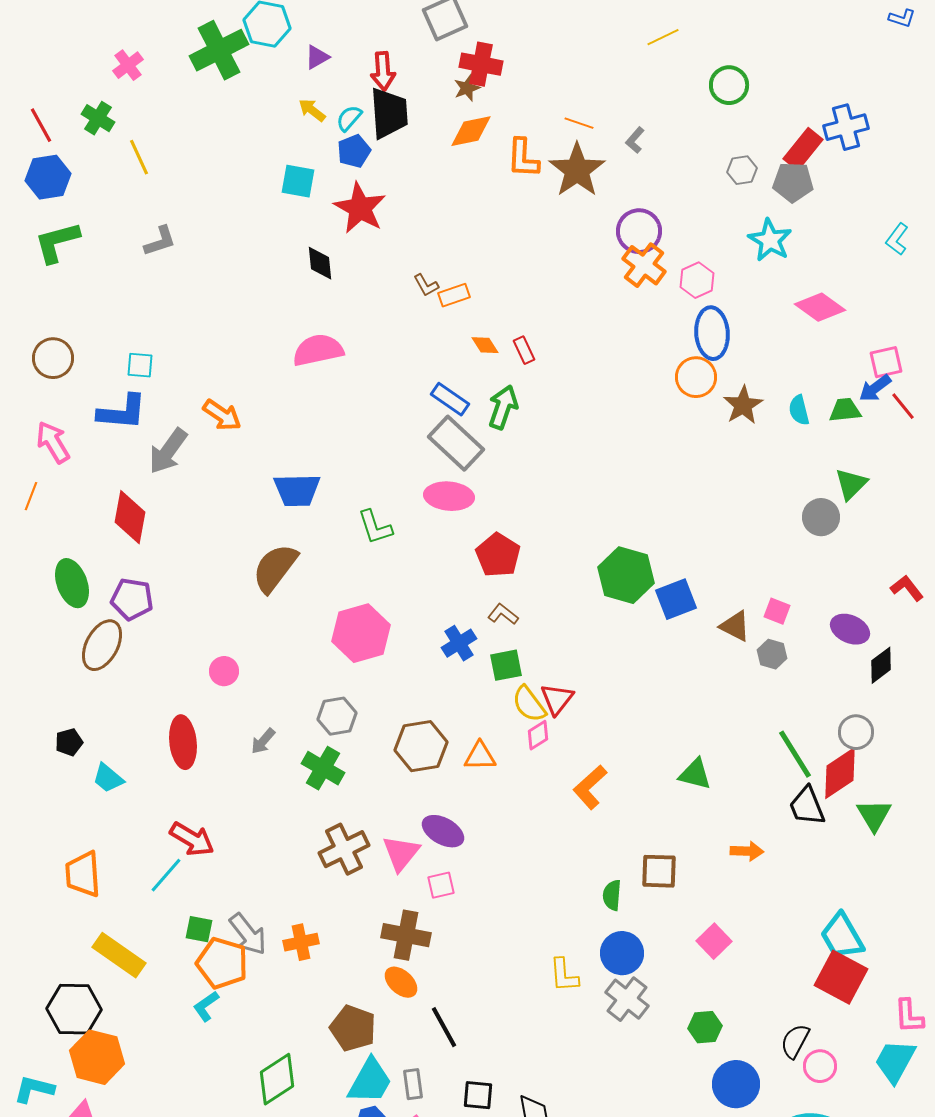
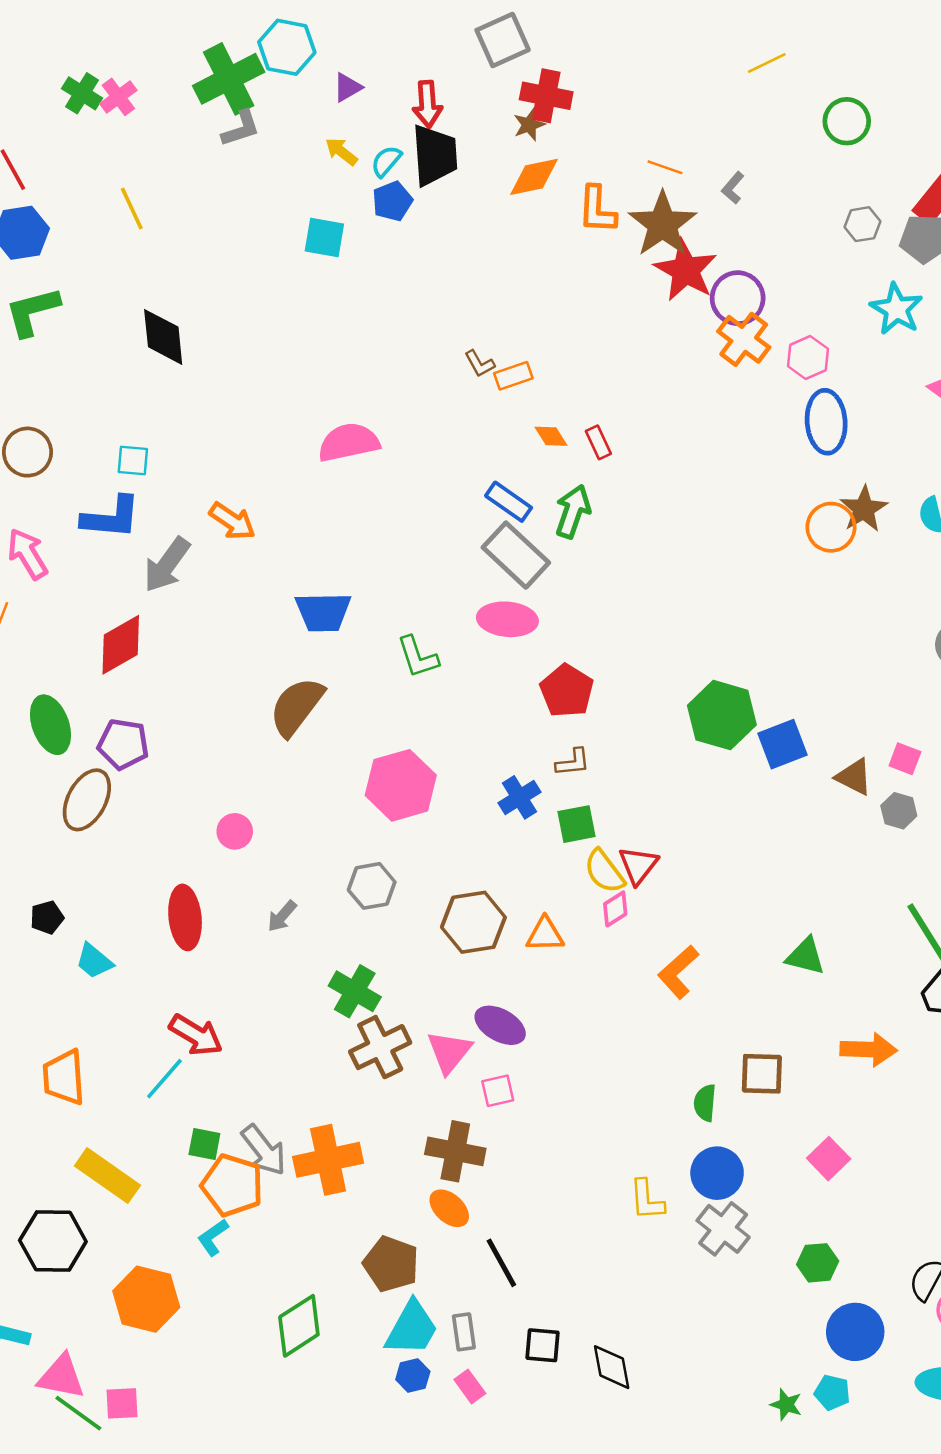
green cross: (98, 118) -> (82, 93), moved
red star: (360, 208) -> (686, 270), moved
gray L-shape: (160, 241) -> (241, 128), moved
black diamond: (320, 263) -> (163, 337), moved, size x1.4
orange circle: (696, 377) -> (831, 527), moved
red diamond: (130, 517) -> (121, 645), turned 50
brown L-shape: (503, 614) -> (573, 762), turned 136
green cross: (323, 768) -> (355, 991), moved
orange arrow: (747, 851) -> (869, 1050), size x1.4
orange cross: (301, 942) -> (328, 1160), size x1.6
orange hexagon: (97, 1057) -> (146, 1299), moved

